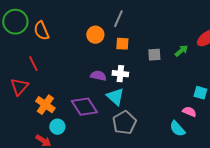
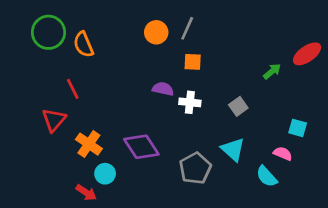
orange circle: (95, 35) -> (156, 32), moved
gray square: (154, 55) -> (238, 106), moved, turned -32
purple semicircle: (98, 76) -> (163, 89), moved
cyan triangle: (115, 97) -> (233, 149), moved

